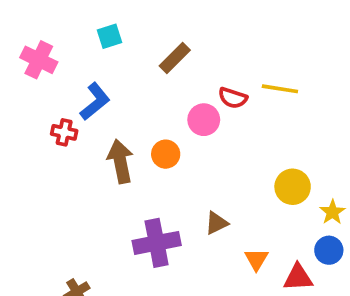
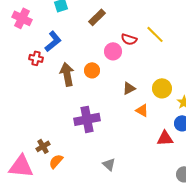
yellow line: (280, 89) -> (155, 34), turned 36
brown triangle: (216, 223) -> (129, 88), moved
orange triangle: (256, 259) -> (142, 110), moved, turned -32

